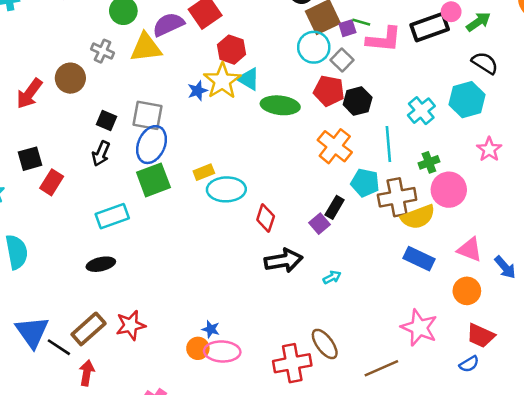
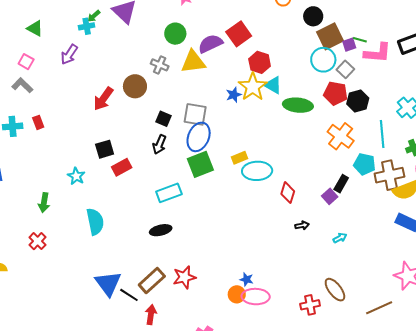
red rectangle: (52, 182) -> (122, 167), turned 30
black arrow: (283, 261) -> (302, 225), size x0.5
red cross: (292, 363) -> (310, 305), size x0.7

